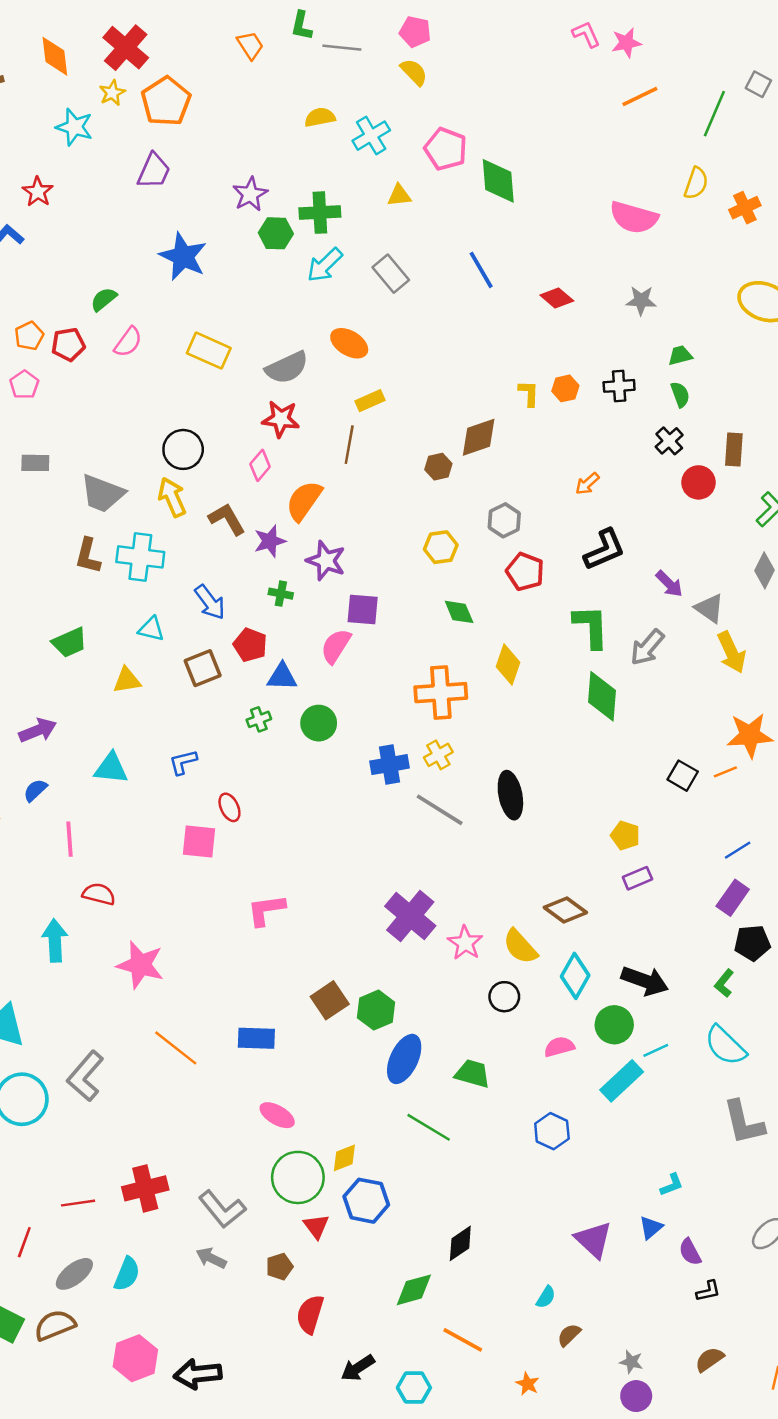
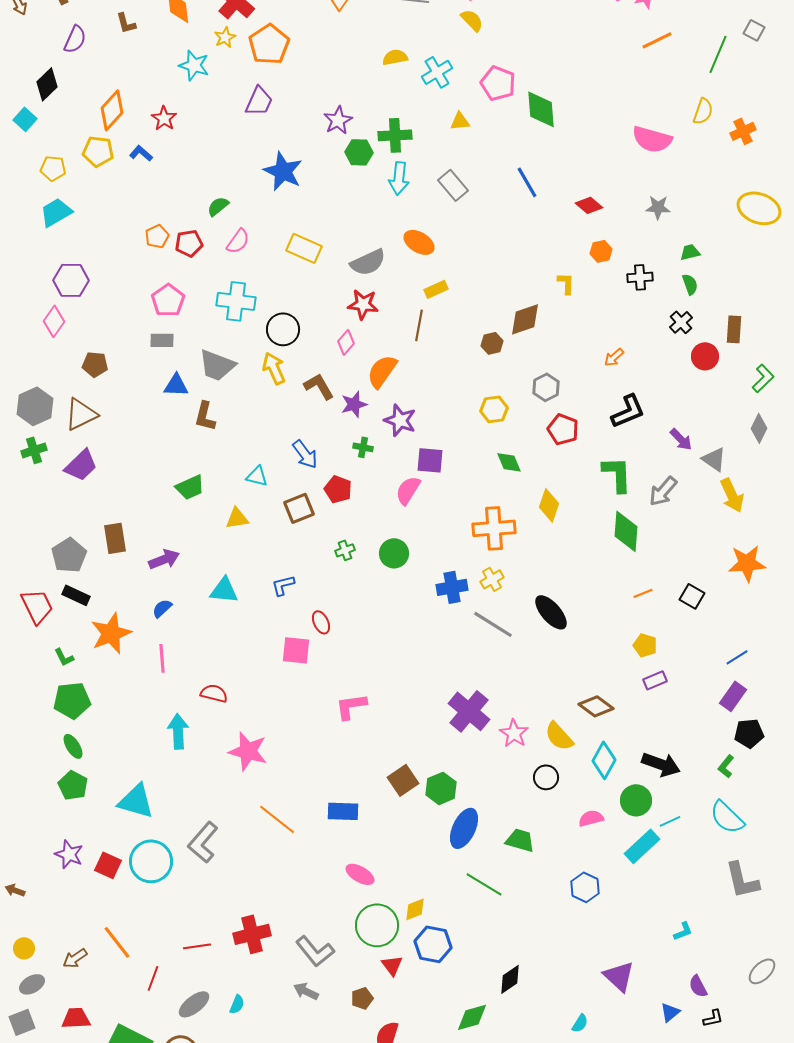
cyan arrow: (325, 265) -> (399, 178), turned -40
pink pentagon: (24, 385) -> (168, 300), moved, size x1.4
orange hexagon: (565, 388) -> (601, 251), moved
cyan cross: (140, 557) -> (236, 301), moved
blue triangle: (282, 677) -> (176, 385), moved
orange line: (725, 772) -> (643, 593), moved
black ellipse: (510, 795) -> (551, 612), turned -30
pink line: (69, 839) -> (162, 658), moved
blue triangle: (651, 1228) -> (670, 1012), moved
cyan semicircle: (127, 1274) -> (237, 1004), size x0.7

